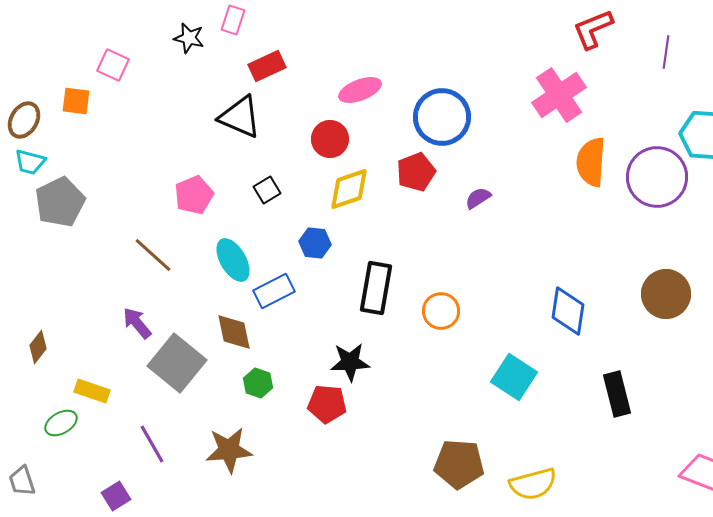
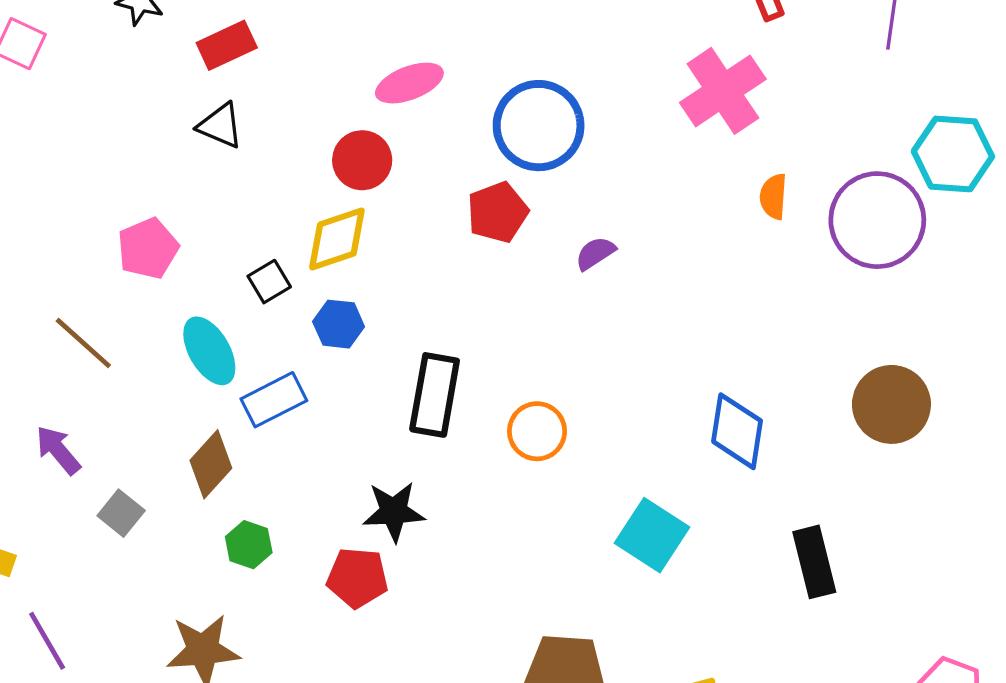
red rectangle: (267, 66) -> (227, 45), moved
black triangle: (240, 117) -> (220, 126), size x0.7
orange semicircle: (591, 162) -> (773, 196), size x0.6
yellow diamond: (349, 189) -> (337, 239), moved
black square: (267, 190) -> (269, 282), moved
brown diamond: (234, 332) -> (211, 464), turned 54
gray square: (177, 363) -> (121, 513), size x0.5
purple line: (152, 444) -> (47, 641), moved

